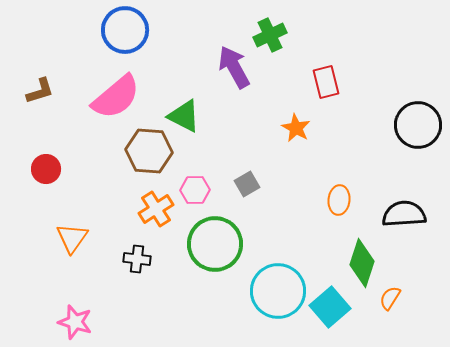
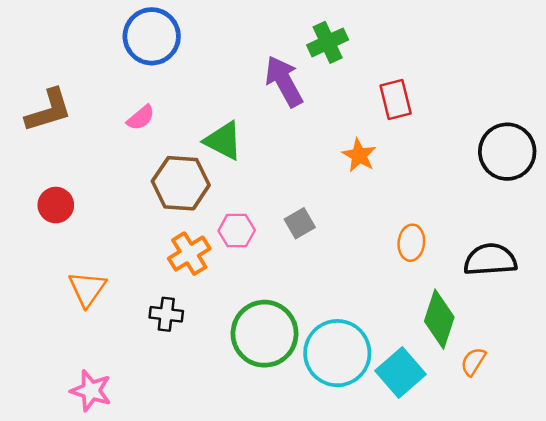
brown L-shape: (40, 91) -> (49, 110), size x1.4
pink semicircle: (116, 97) -> (141, 118), size x0.5
green circle: (215, 244) -> (265, 334), moved

